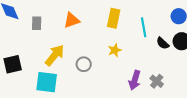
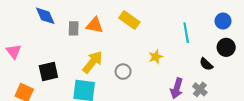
yellow rectangle: (114, 18) -> (129, 20), moved, turned -66
orange triangle: (72, 20) -> (95, 25), moved, turned 30
black semicircle: (163, 43) -> (206, 64), moved

